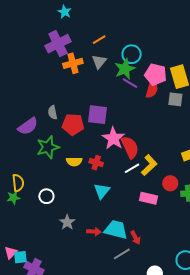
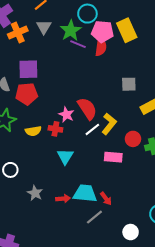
cyan circle: (132, 54) -> (87, 14), moved
gray square: (175, 99) -> (129, 84), moved
purple square: (98, 115) -> (28, 69), moved
pink star: (113, 138) -> (66, 115), moved, size x0.7

